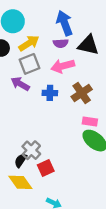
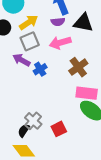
blue cross: (50, 93) -> (40, 69), moved, turned -32
pink rectangle: (90, 121) -> (87, 93), size x1.5
red square: (46, 168) -> (59, 129), moved

